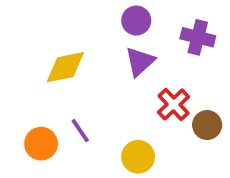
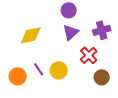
purple cross: (198, 37) -> (102, 30), moved, turned -30
brown circle: (207, 125) -> (102, 77), moved
yellow circle: (138, 157) -> (59, 70), moved

